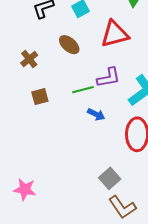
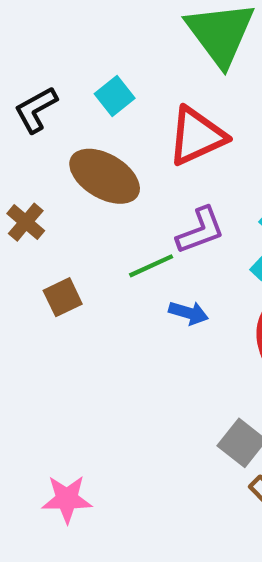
brown ellipse: (69, 45) -> (105, 176), size x1.5

